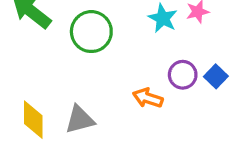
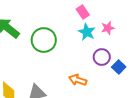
purple circle: (183, 75) -> (102, 57), moved

